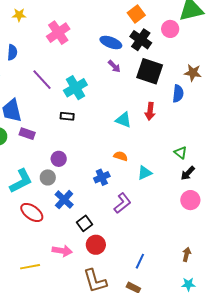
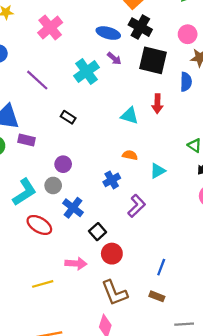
pink circle: (170, 29) -> (188, 34), moved
cyan cross: (75, 88) -> (87, 72), moved
black rectangle: (67, 116) -> (68, 117), turned 32

